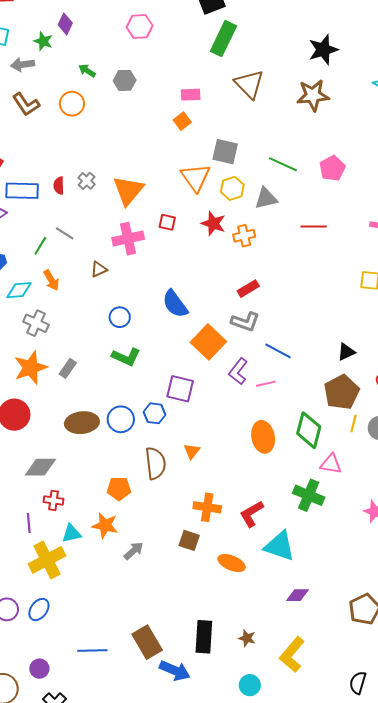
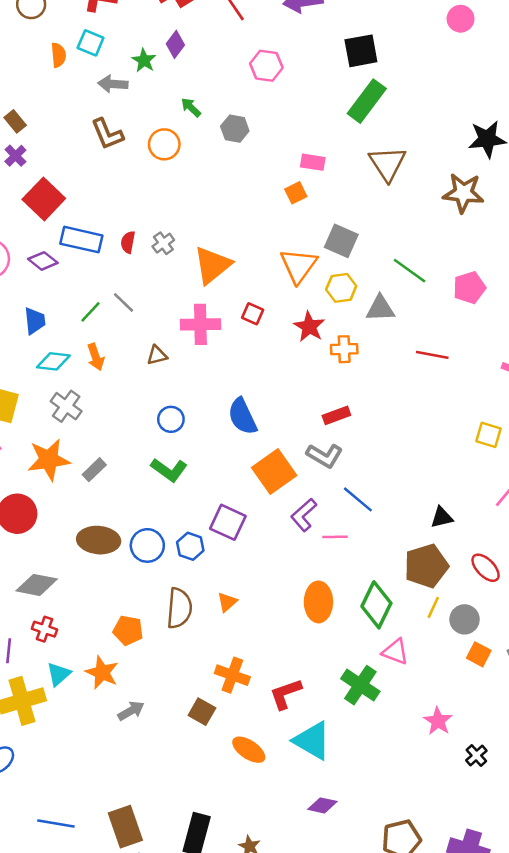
cyan triangle: (71, 533) -> (59, 674), turned -40

